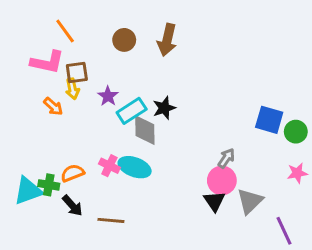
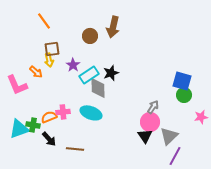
brown circle: (124, 40) -> (90, 36), moved
pink L-shape: (47, 62) -> (17, 85), moved, turned 55
green circle: (296, 132) -> (184, 95), moved
pink cross: (109, 166) -> (63, 112), moved, turned -32
purple line: (284, 231) -> (175, 156), moved, turned 54

